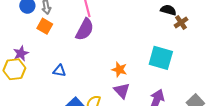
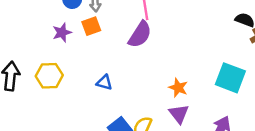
orange square: (45, 26) -> (91, 26), turned 35
purple star: (21, 53) -> (62, 33), moved

